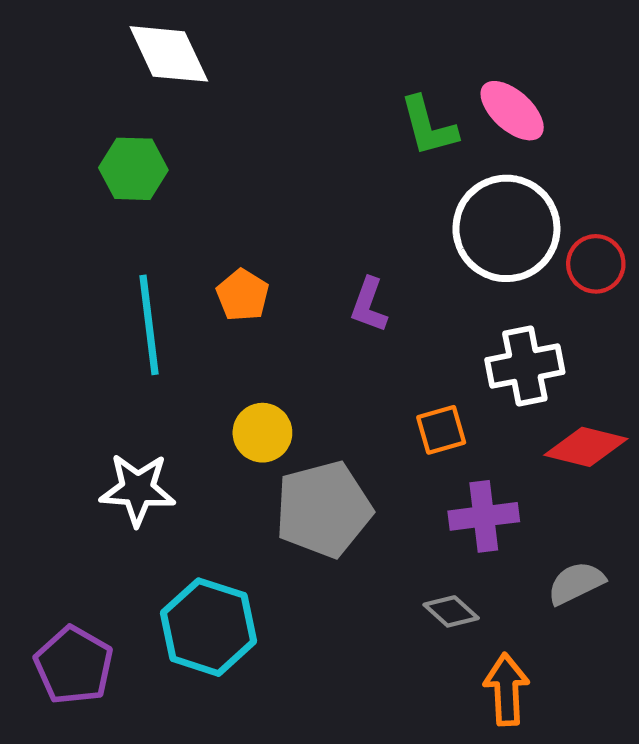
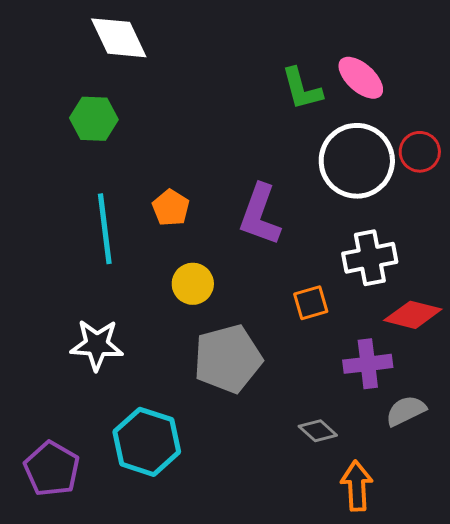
red circle: (596, 264) -> (420, 152), moved
purple L-shape: (369, 305) -> (260, 215), size x1.6
yellow circle: (262, 433) -> (193, 284), moved
purple cross: (484, 516) -> (368, 364), moved

